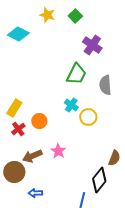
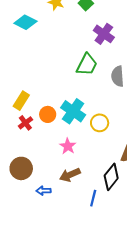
cyan cross: (71, 105) -> (73, 111), moved, size x1.6
yellow circle: (88, 117) -> (100, 123), moved
brown arrow: (32, 156) -> (70, 175), moved

